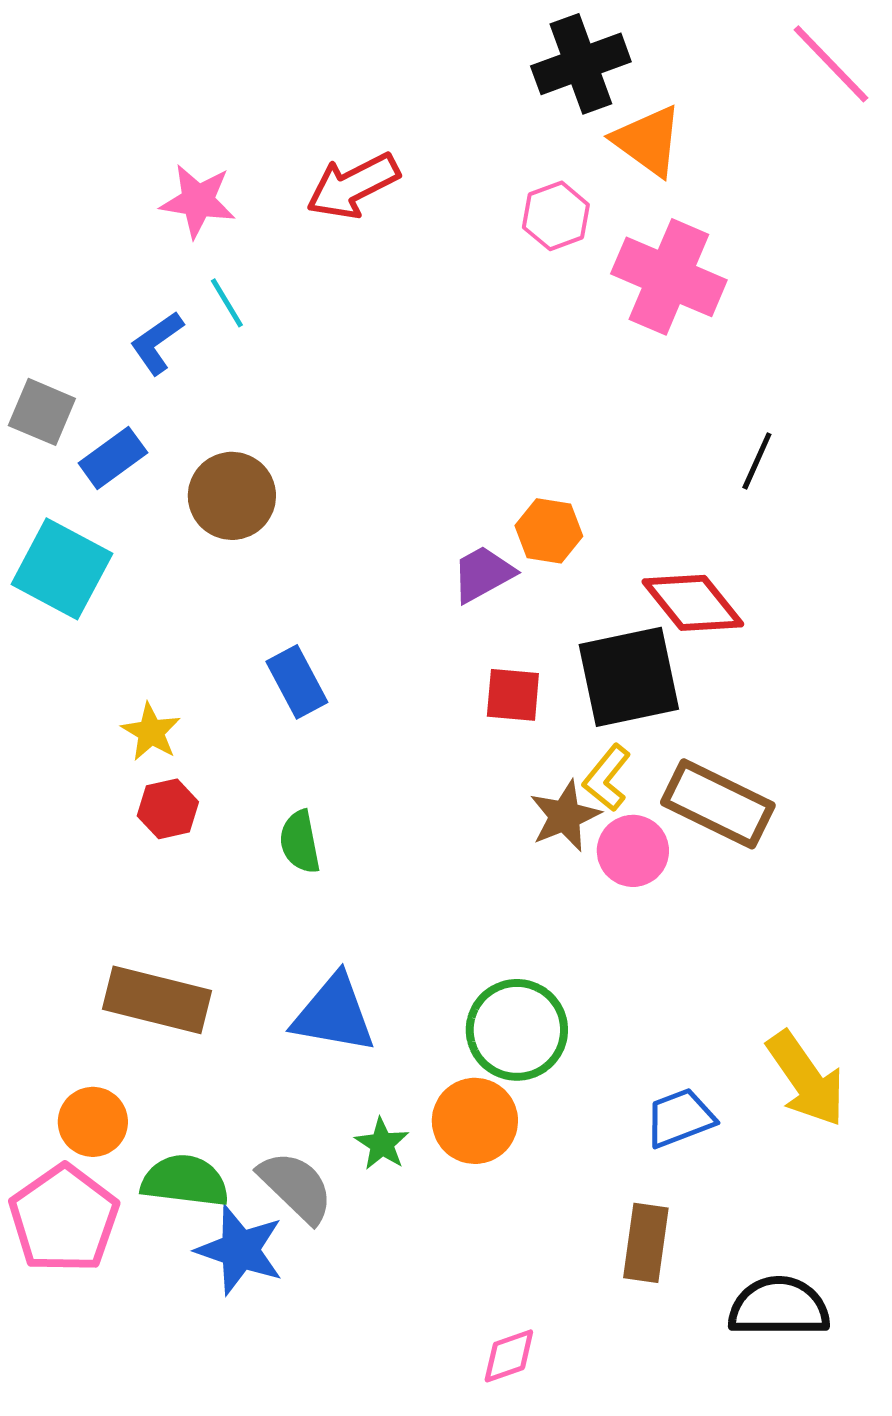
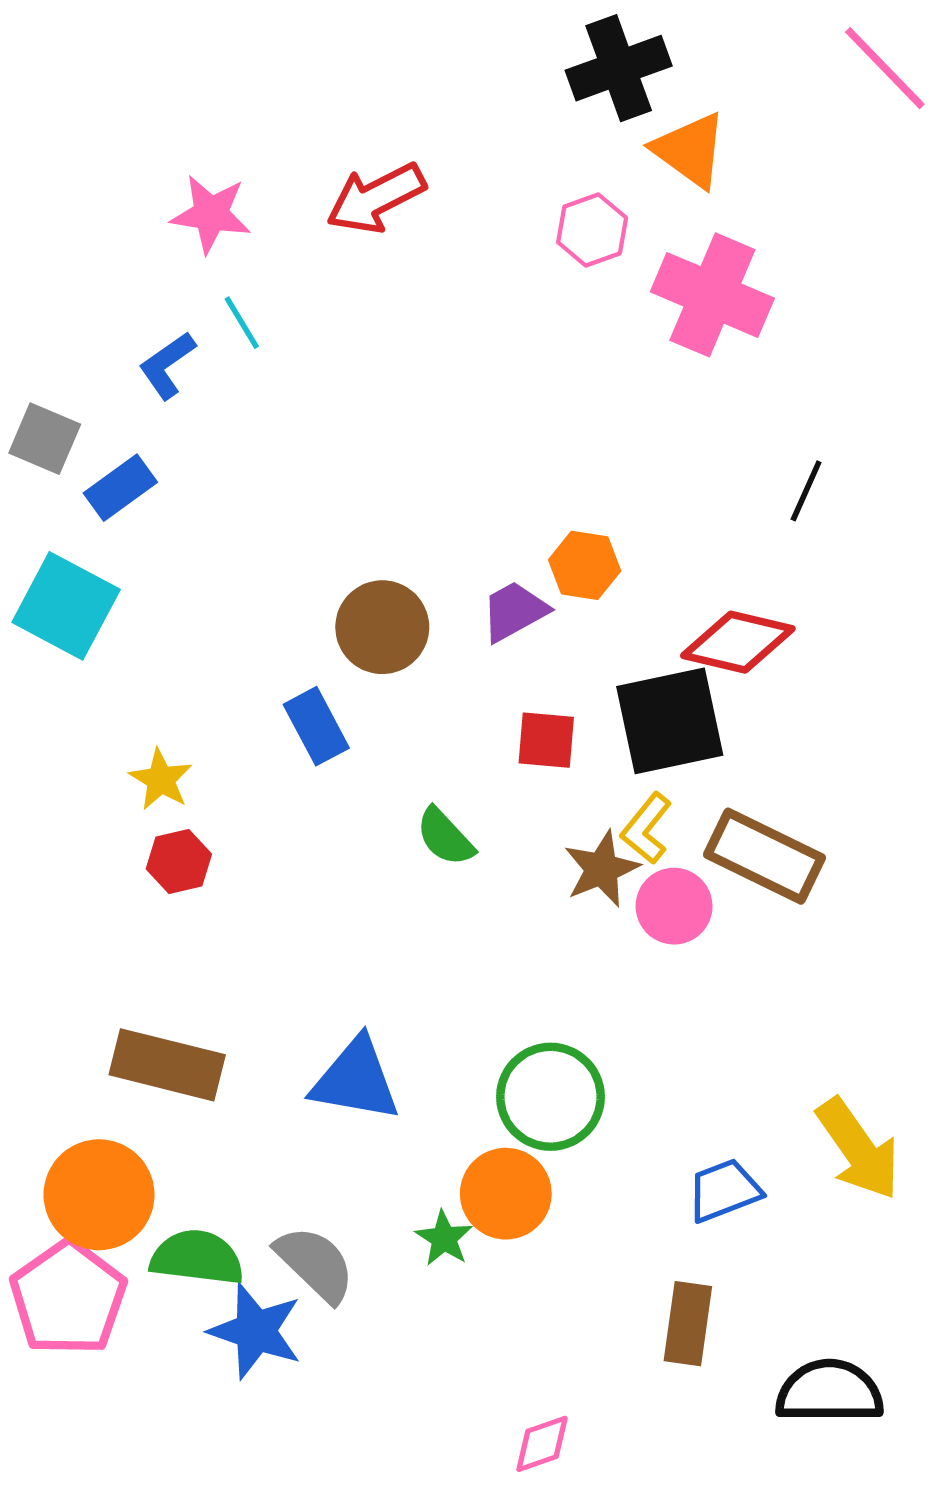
brown circle: (232, 496) -> (382, 627), moved
red diamond: (693, 603) -> (738, 642), turned -38
green semicircle: (300, 842) -> (445, 837), moved, turned -32
orange circle: (93, 1122) -> (99, 1195), size x1.5
green star: (382, 1144) -> (444, 1238), moved

